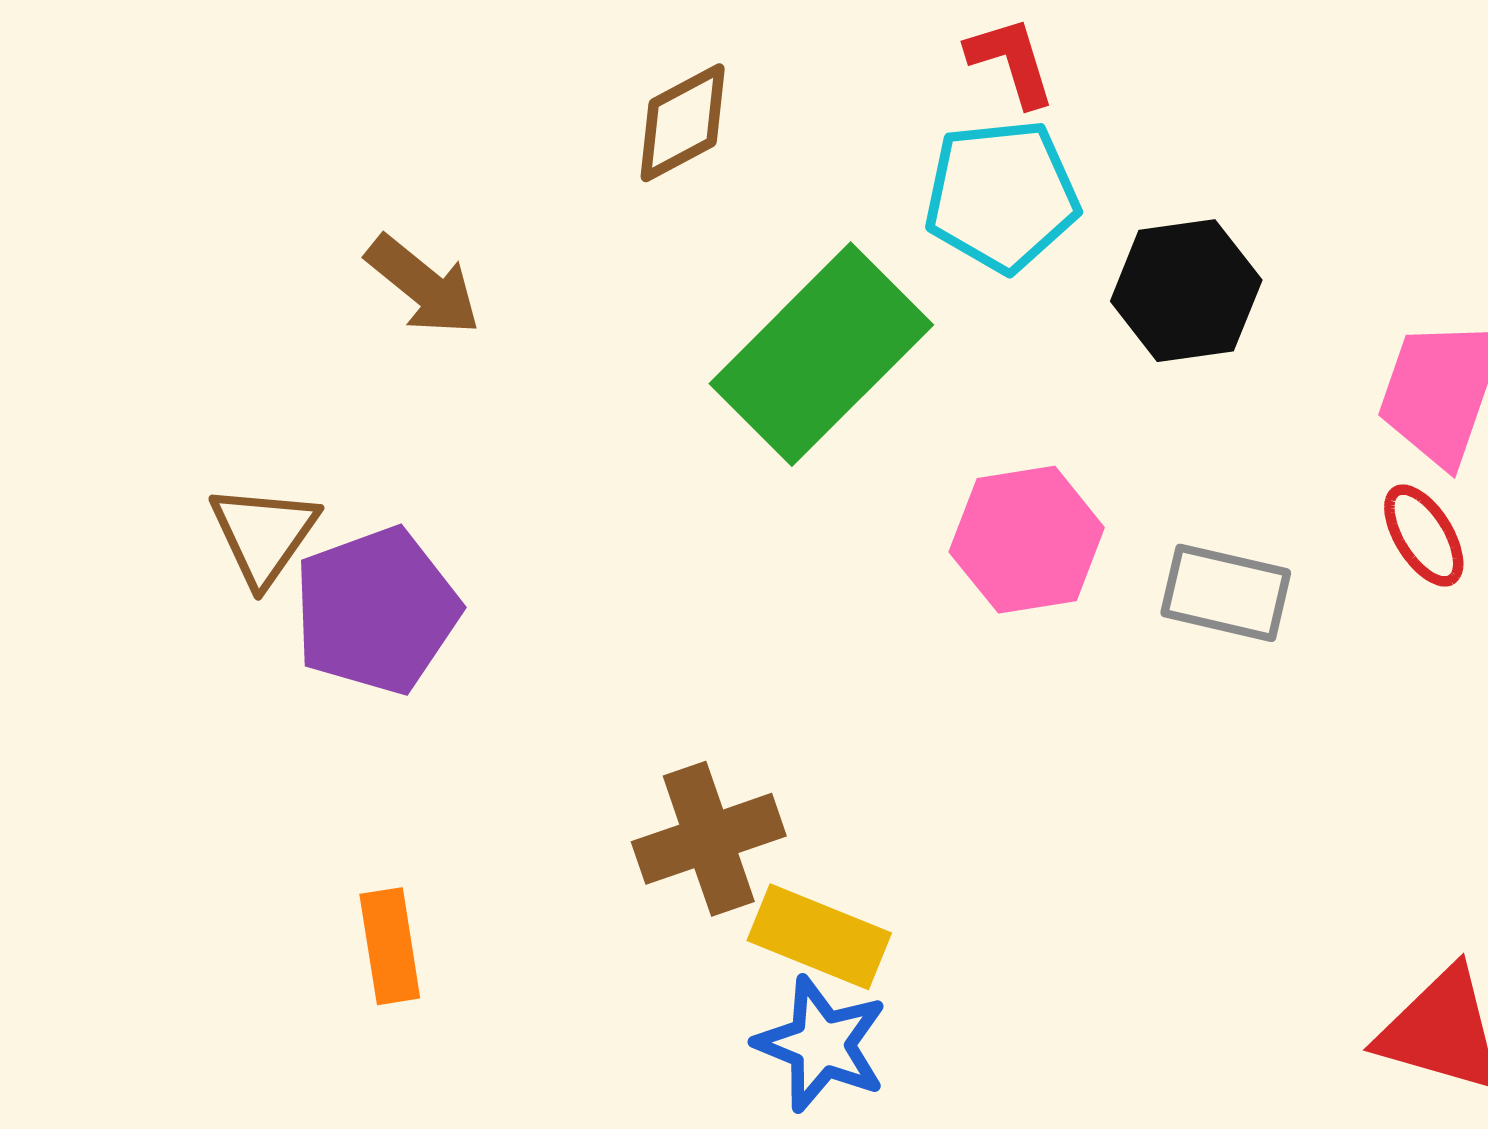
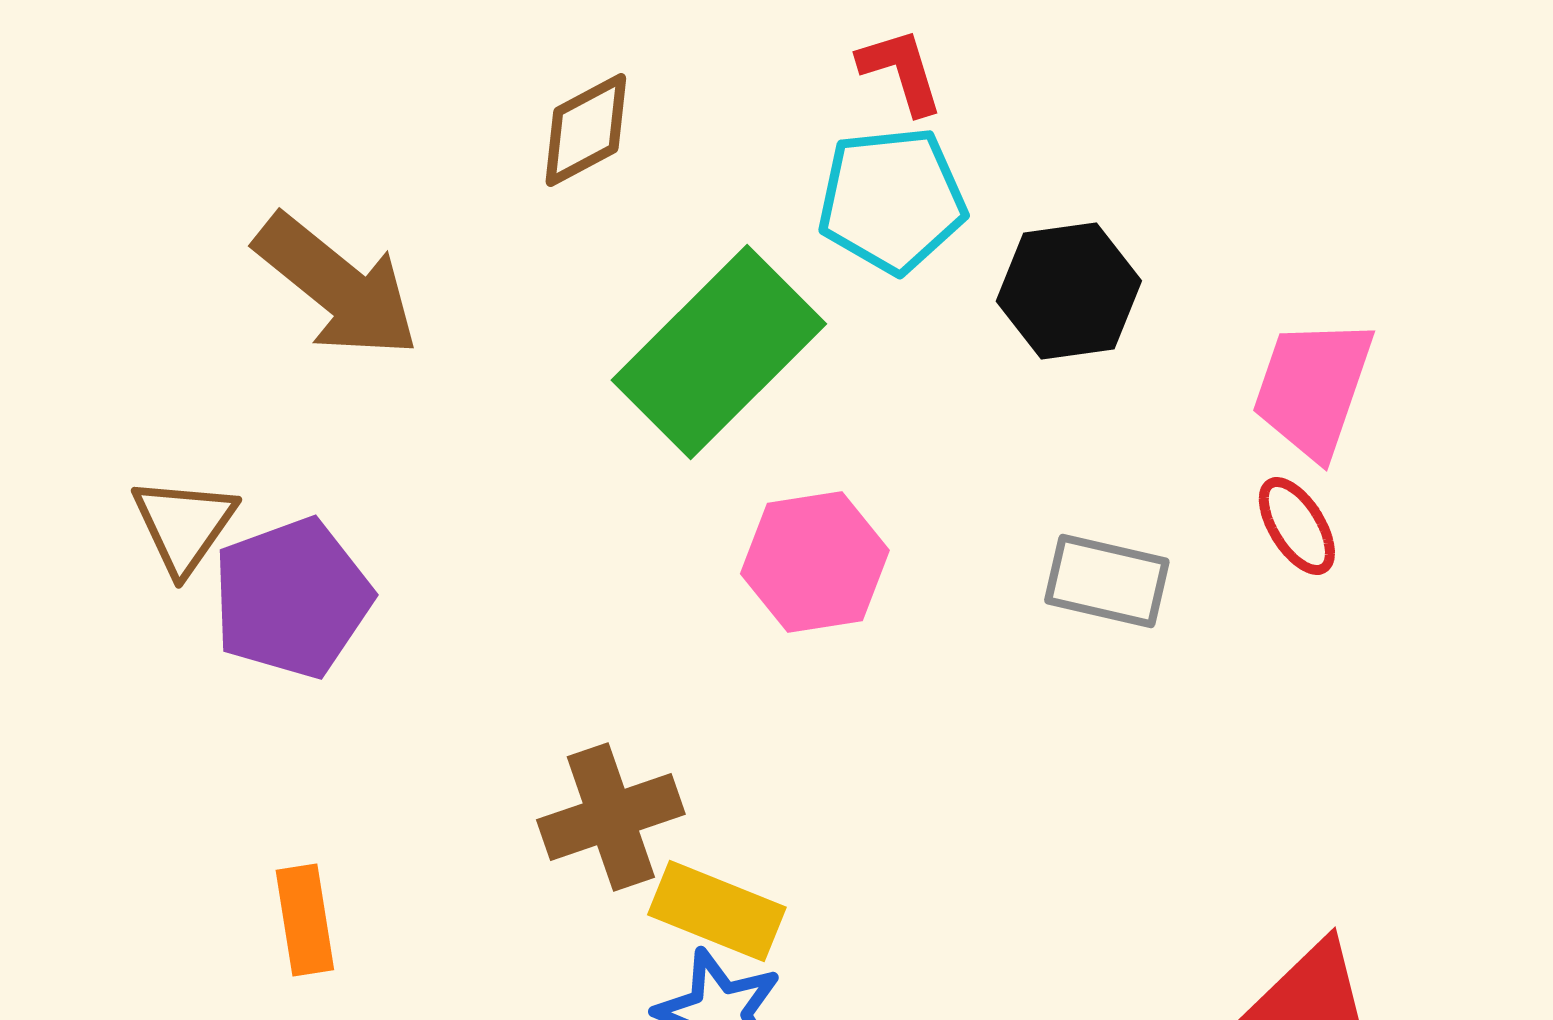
brown arrow: (423, 285) -> (337, 286), size x1.5
pink hexagon: (1027, 540) -> (815, 562), moved

